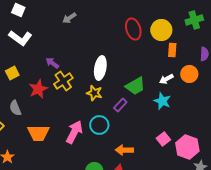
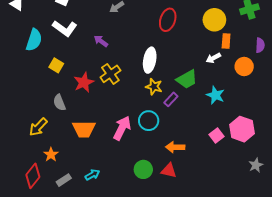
red ellipse: (133, 29) -> (168, 20), moved, turned 35
purple arrow: (52, 63) -> (101, 41), moved
yellow square: (12, 73) -> (56, 65), turned -32
white arrow: (166, 79) -> (213, 58), moved
yellow star: (94, 93) -> (154, 87), moved
pink hexagon: (187, 147) -> (242, 129), moved

